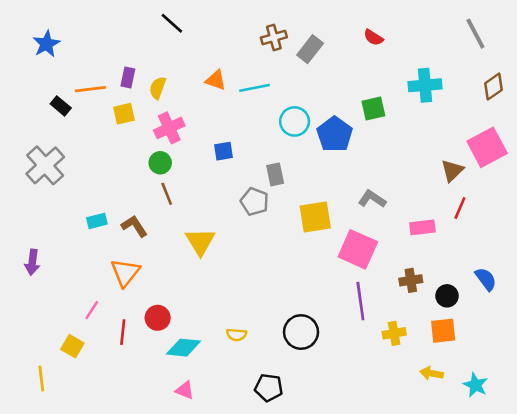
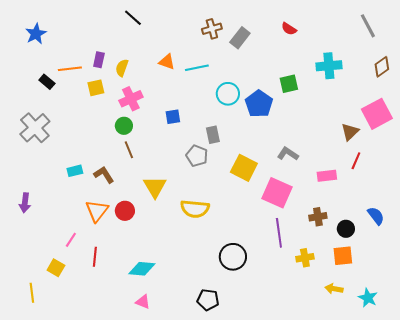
yellow square: (315, 217) -> (244, 168), turned 36
red circle: (158, 318) -> (125, 211), moved
yellow semicircle: (236, 335) -> (195, 209), moved, size x1.8

